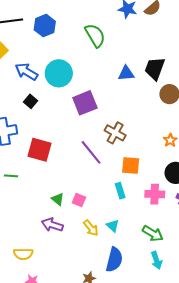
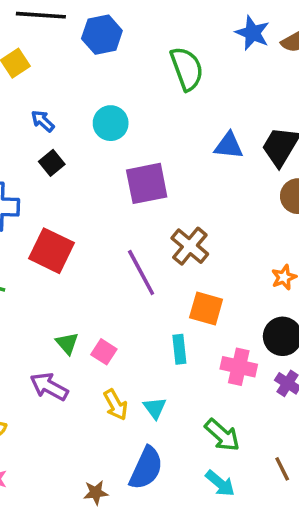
blue arrow: (26, 72) -> (43, 121), moved, size x0.6
cyan circle: (59, 73) -> (111, 123), size x0.7
cyan arrow: (156, 260) -> (220, 483), turned -42

